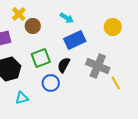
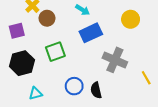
black semicircle: (64, 65) -> (96, 90), moved, turned -42
blue circle: (51, 83) -> (74, 86), moved
yellow line: (116, 83) -> (146, 78), moved

